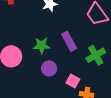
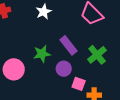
purple circle: (49, 68) -> (64, 69), moved

